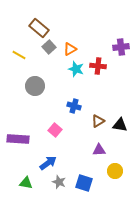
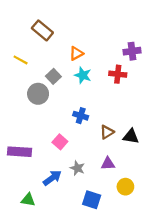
gray square: (49, 47) -> (53, 76), moved
red cross: (98, 66) -> (118, 74), moved
gray star: (59, 182) -> (77, 168), moved

